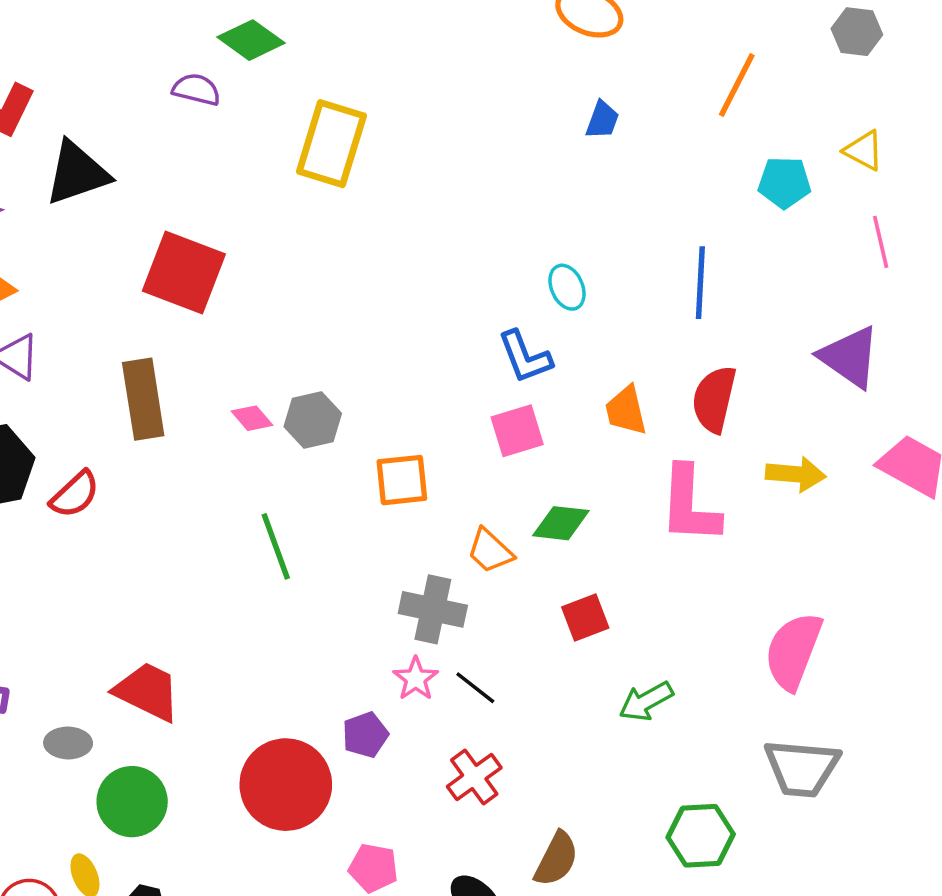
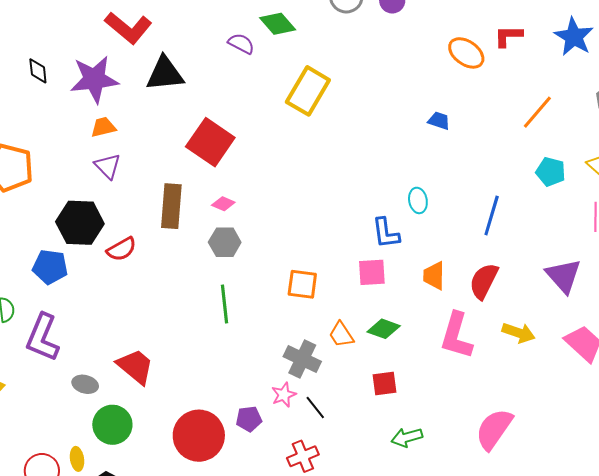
blue trapezoid: (602, 120) -> (439, 121), moved, turned -105
pink diamond: (252, 418) -> (223, 204), moved, turned -40
gray hexagon: (313, 420) -> (225, 242), moved

